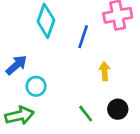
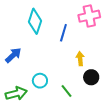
cyan circle: (36, 86) -> (40, 81), moved
black circle: (118, 109) -> (91, 77), moved

